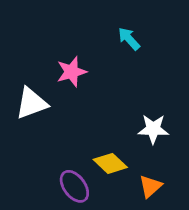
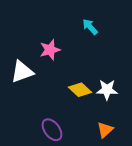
yellow diamond: (110, 163) -> (80, 90), moved

